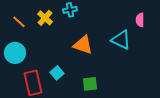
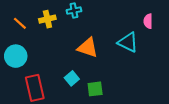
yellow cross: (45, 18) -> (47, 19), turned 35
cyan square: (57, 73) -> (72, 78), moved

